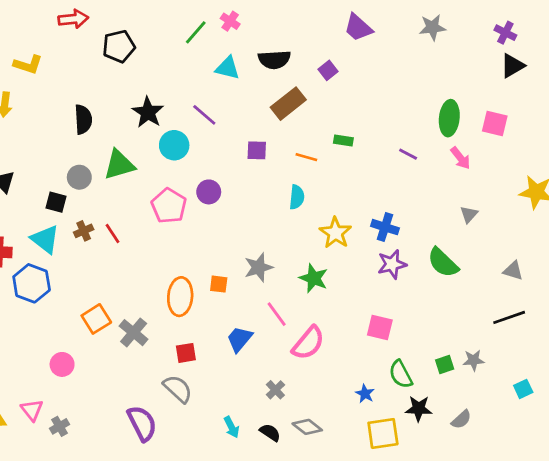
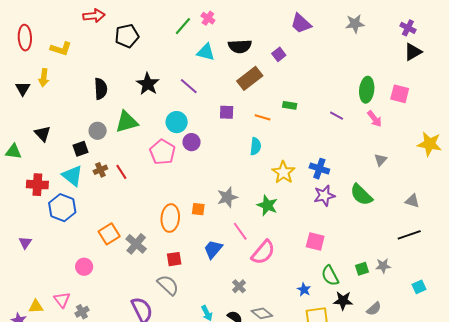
cyan circle: (174, 145) -> (177, 122), moved
black square: (56, 202) -> (80, 149), turned -35

